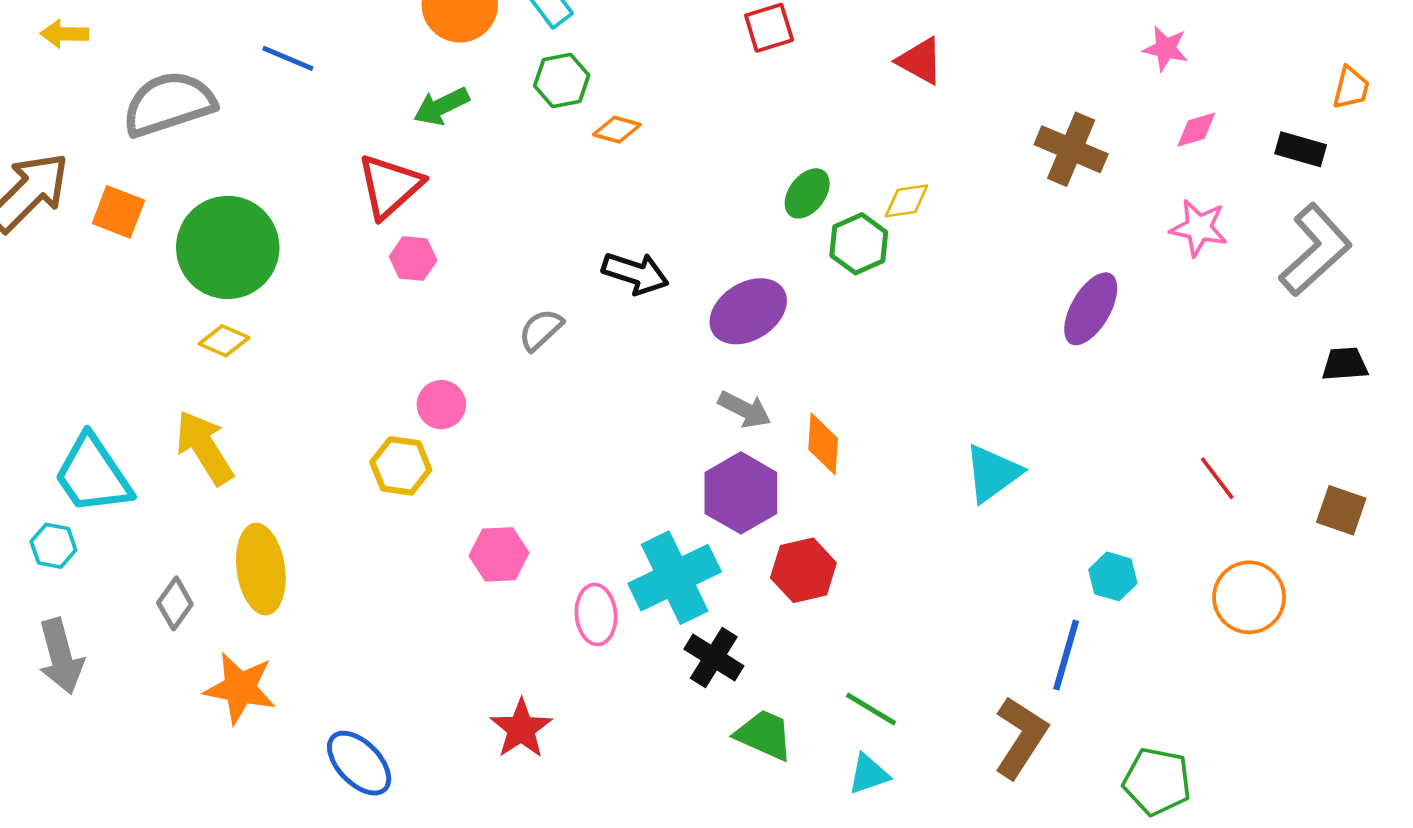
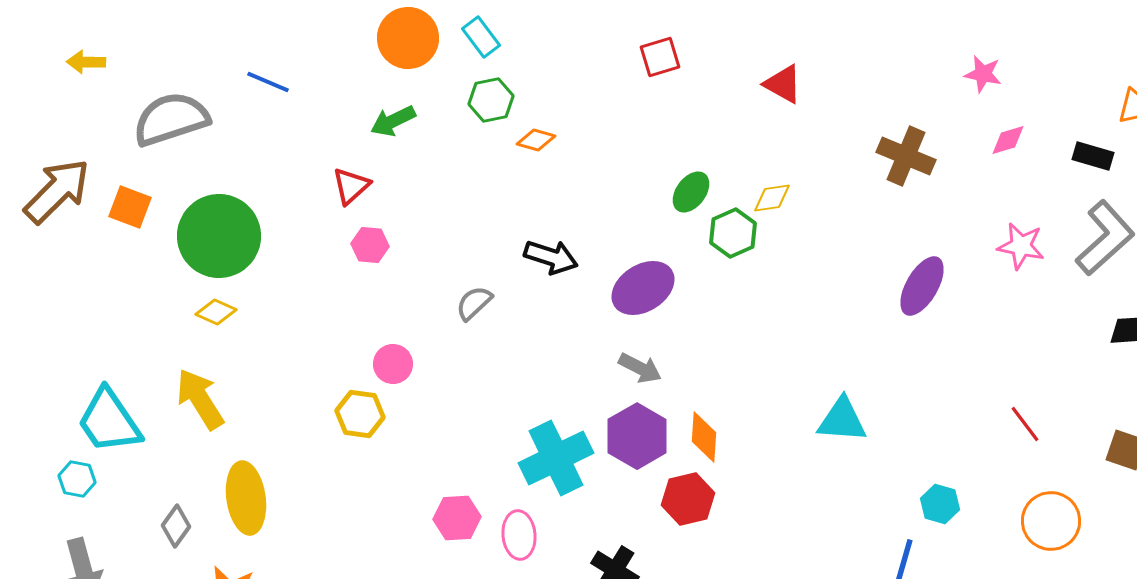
red triangle: (390, 186) -> (351, 186), size x0.7
pink star: (1199, 228) -> (1021, 246), moved
orange diamond: (823, 444) -> (704, 437), moved
cyan triangle: (993, 473) -> (842, 420), turned 40
pink hexagon: (499, 554) -> (457, 518), moved
cyan cross: (675, 578) -> (556, 458), moved

